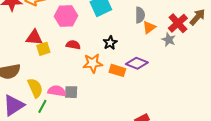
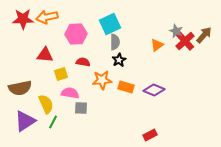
gray semicircle: (140, 15) -> (115, 42), moved
gray star: (169, 40) -> (176, 31), moved
yellow square: (43, 49) -> (61, 74), moved
purple diamond: (137, 63) -> (154, 90), moved
pink semicircle: (57, 91) -> (70, 93), moved

